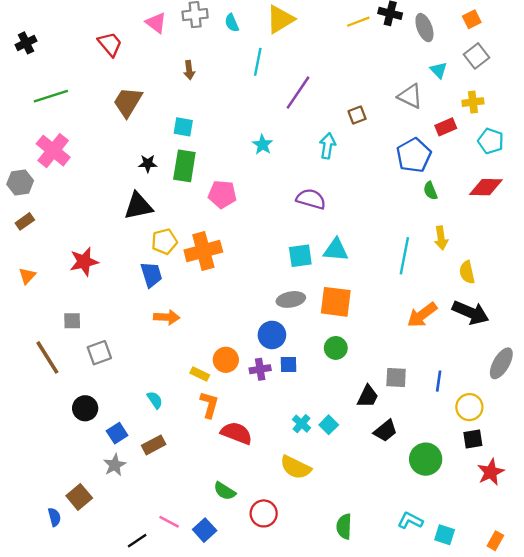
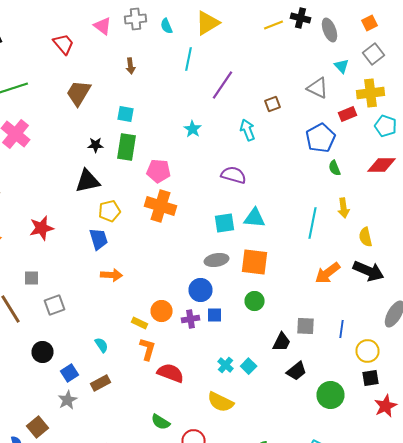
yellow cross: (473, 102) -> (370, 93), size x1.5
cyan arrow: (327, 146) -> (248, 130), turned -30
orange cross: (203, 251) -> (160, 206), moved, turned 32

